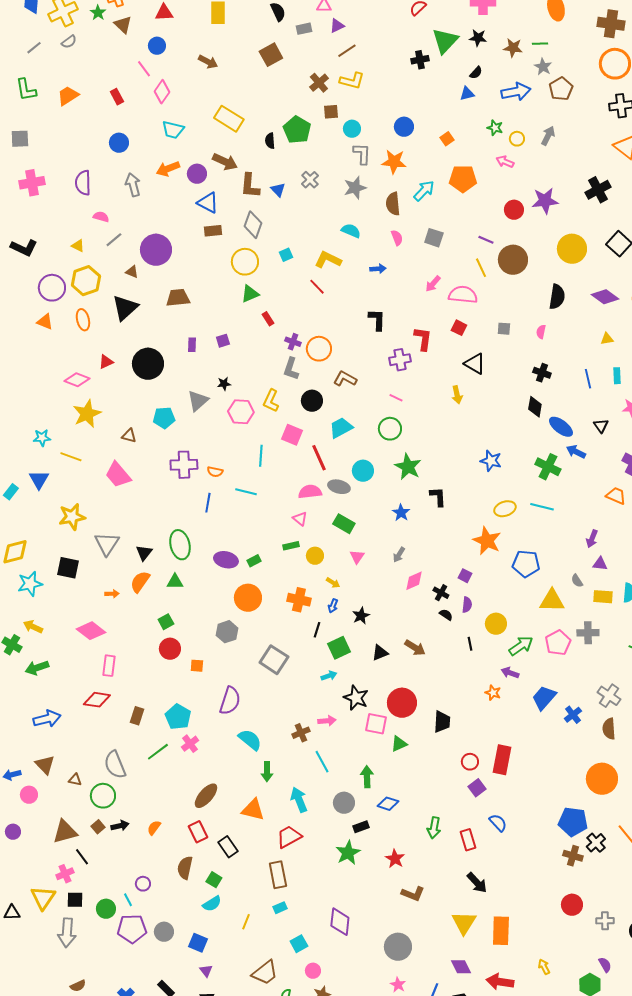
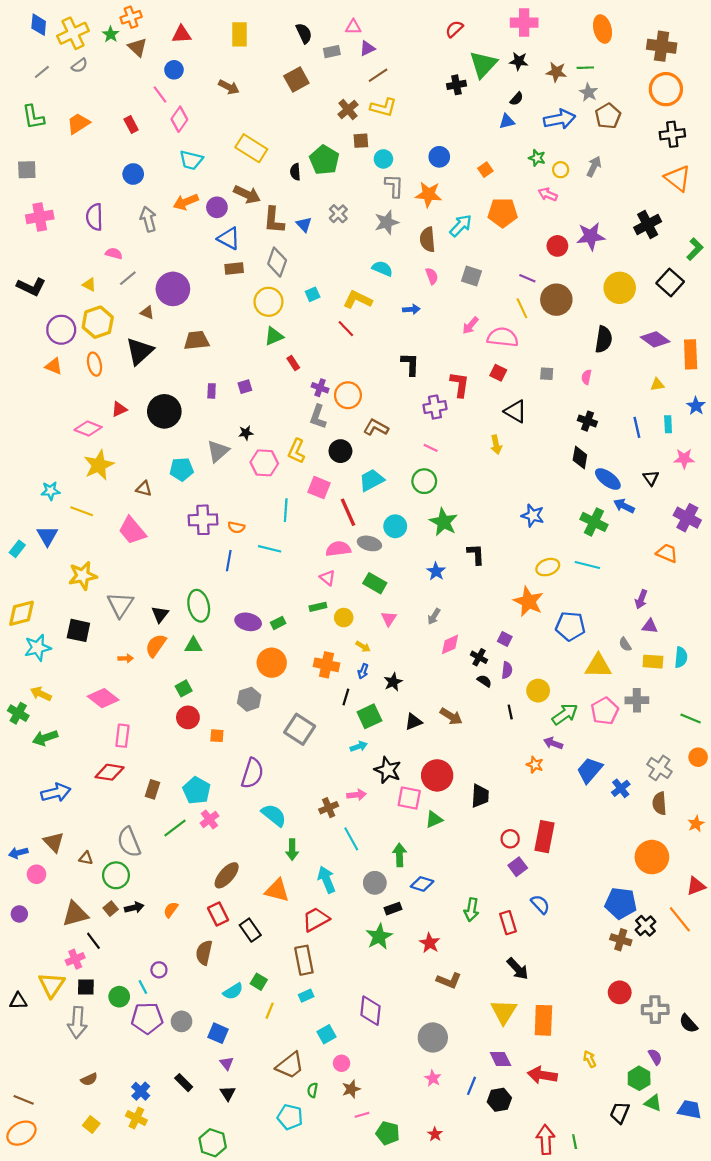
green square: (214, 880) -> (259, 982), moved
gray cross: (605, 921) -> (655, 1010), size x1.4

